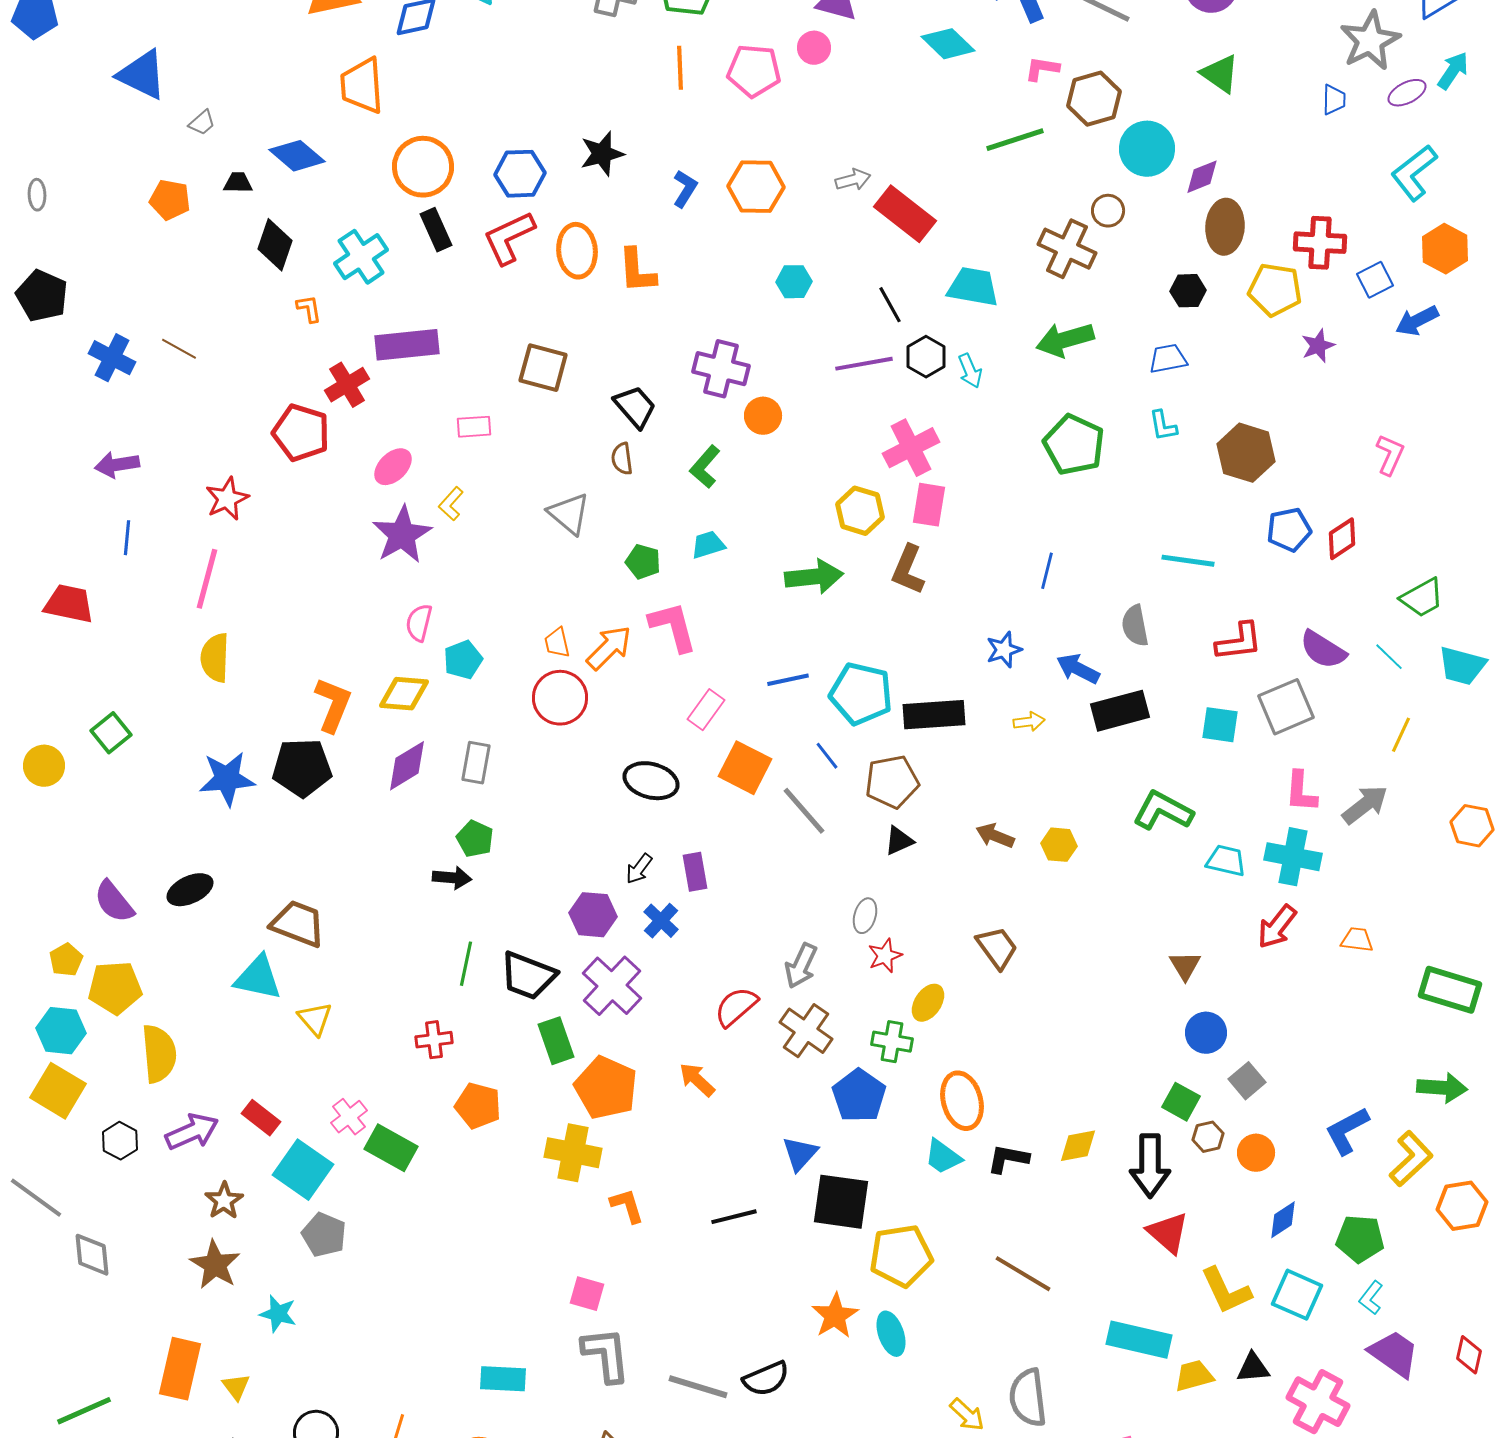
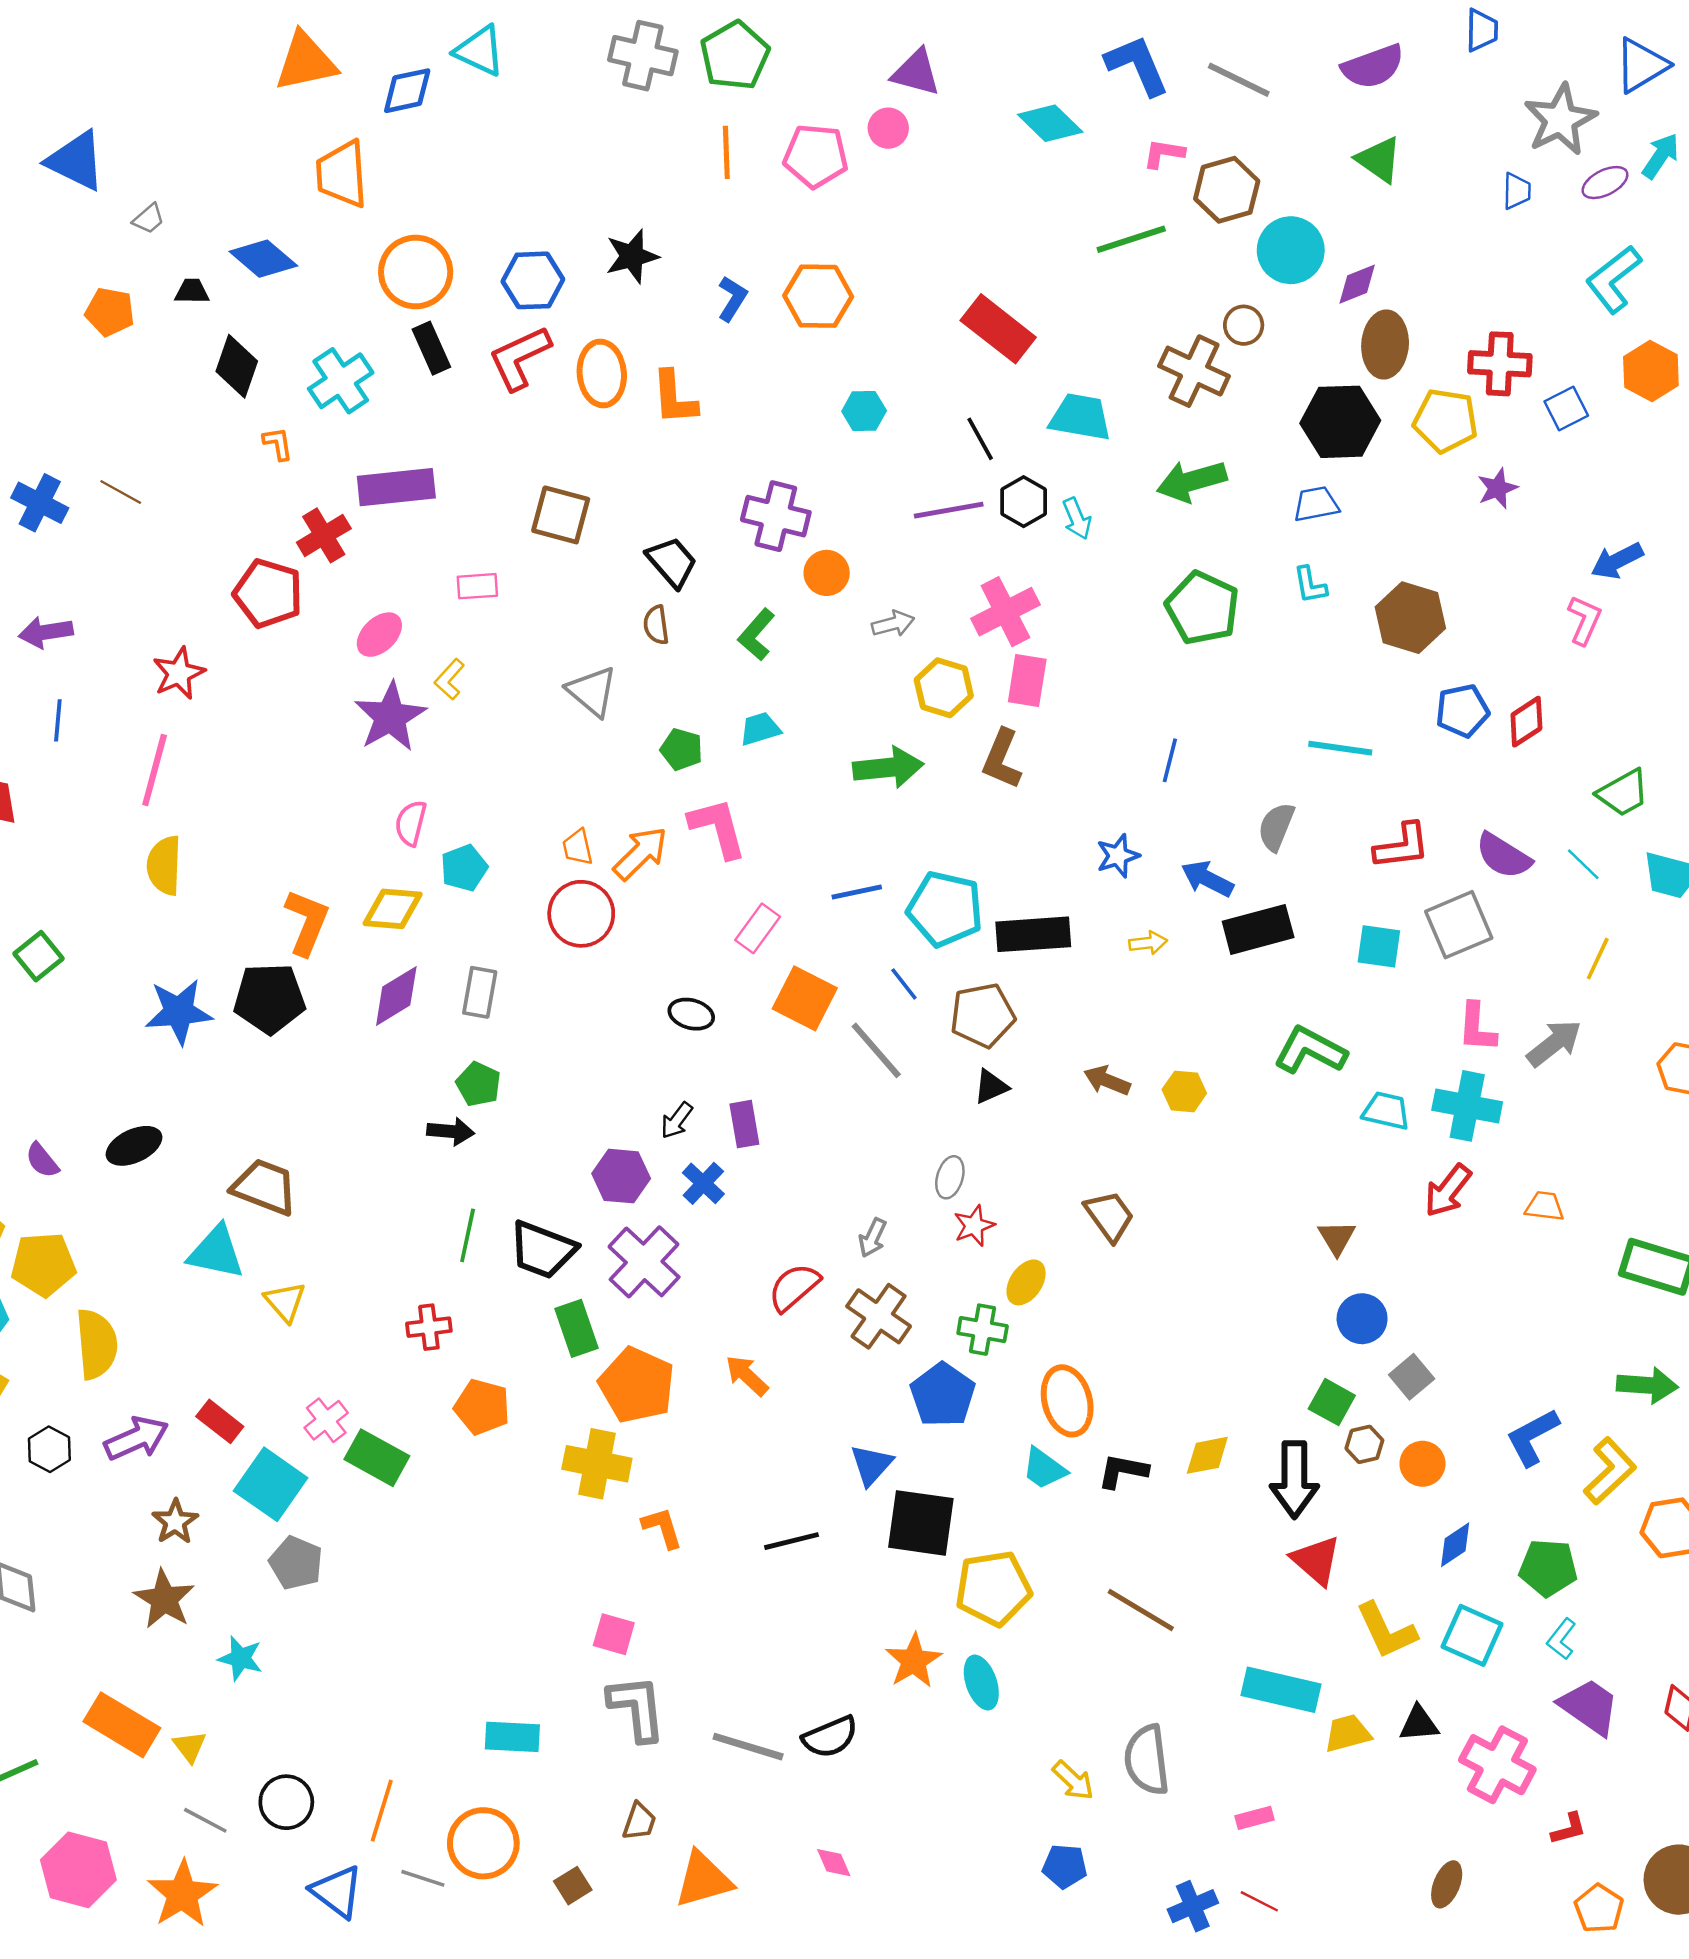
gray arrow: (853, 180) -> (893, 624), moved
black hexagon: (1188, 291) -> (1340, 422), size x1.8
blue arrow: (1417, 321) -> (1617, 561), moved
gray semicircle: (1135, 626) -> (1276, 827), turned 33
black ellipse: (651, 781) -> (691, 1014), size x0.7
purple semicircle: (114, 902) -> (42, 1160), size x0.7
gray arrow: (801, 966) -> (873, 1238), size x0.7
orange rectangle: (180, 1369) -> (122, 1725), turned -72

